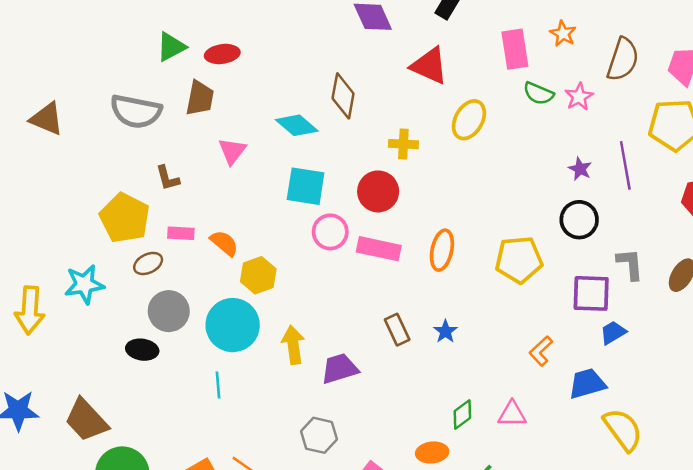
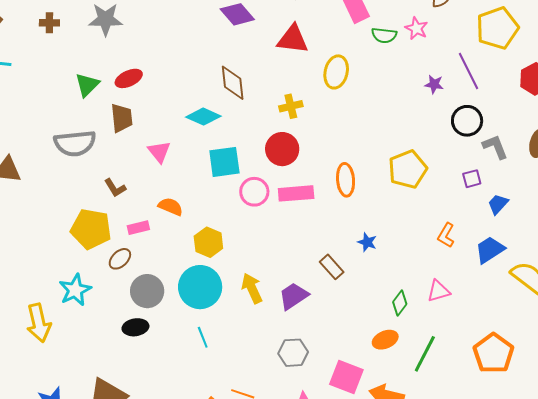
black circle: (579, 220) -> (467, 121), moved
orange semicircle: (224, 243) -> (171, 207), moved
purple square: (591, 293) -> (472, 179), size x0.6
brown rectangle: (397, 330) -> (332, 267), moved

